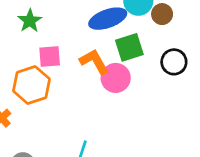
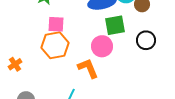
orange L-shape: (94, 62) -> (88, 68), moved
orange hexagon: (31, 85) -> (55, 45), moved

